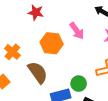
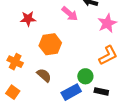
pink arrow: (77, 31) -> (70, 14), moved
brown semicircle: (38, 72) -> (44, 75), size x0.7

